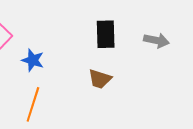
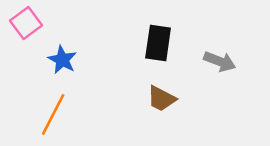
brown trapezoid: (100, 79) -> (161, 99), moved

